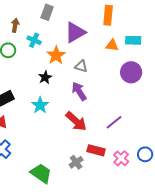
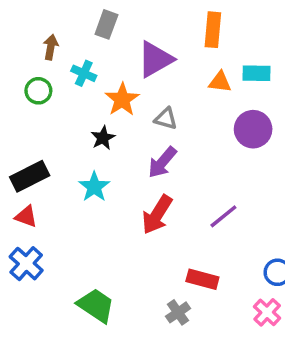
purple arrow: (79, 91) -> (162, 162), turned -108
red arrow: (76, 121) -> (157, 215), turned 80
red rectangle: (96, 150) -> (202, 279), moved
pink cross: (121, 158) -> (267, 312), moved
gray cross: (76, 162) -> (178, 312), moved

